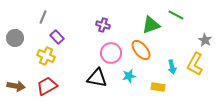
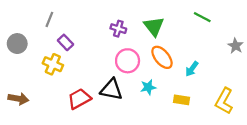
green triangle: (151, 25) -> (154, 26), moved, turned -48
yellow L-shape: (195, 64) -> (224, 101), moved
cyan arrow: (172, 67) -> (192, 69), moved, turned 48
red trapezoid: (47, 86) -> (79, 99), moved

